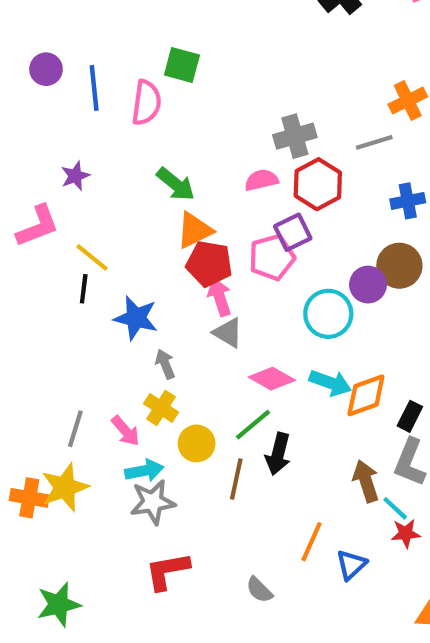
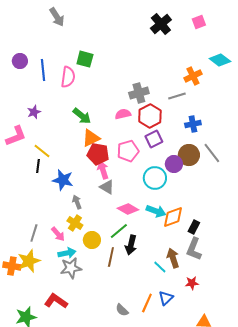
purple square: (293, 232) -> (154, 139), moved
cyan line: (395, 508) -> (160, 267), moved
orange line: (312, 542) -> (147, 303), moved
red L-shape: (167, 571) -> (56, 301), moved, turned 45

